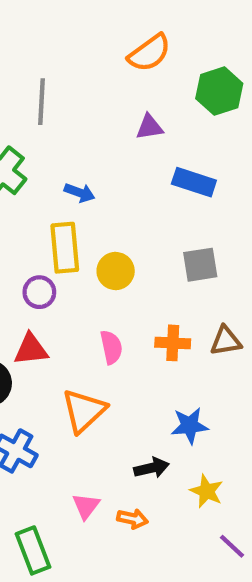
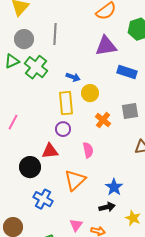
purple triangle: (149, 127) -> (106, 46), size x1.6
yellow circle: (116, 271) -> (90, 93), moved
purple circle: (39, 292) -> (63, 129), moved
orange cross: (173, 343) -> (103, 120), moved, turned 35
blue star: (190, 426) -> (114, 187), moved, turned -30

